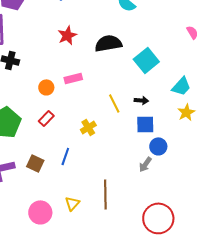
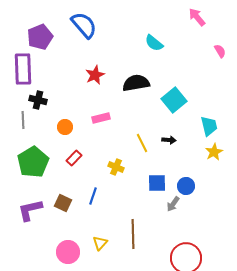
pink semicircle: (192, 32) -> (220, 51), moved
cyan trapezoid: (181, 86) -> (209, 126), turned -55
orange circle: (46, 87) -> (65, 127), moved
blue square: (145, 124) -> (157, 183), moved
yellow cross: (88, 127) -> (116, 167), turned -35

